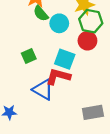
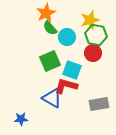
green square: (29, 56) -> (50, 61), moved, size x1.5
gray rectangle: (93, 112) -> (99, 104), moved

